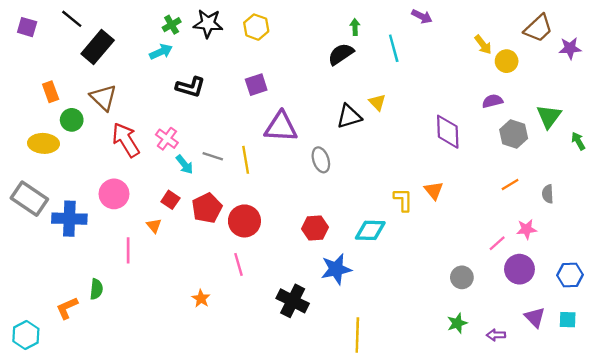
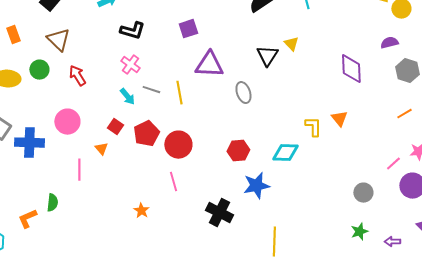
black triangle: (349, 116) -> (267, 56), turned -40
green circle: (72, 120) -> (39, 70), moved
pink cross: (167, 139) -> (130, 65), moved
red arrow: (126, 140) -> (77, 76), size x0.7

